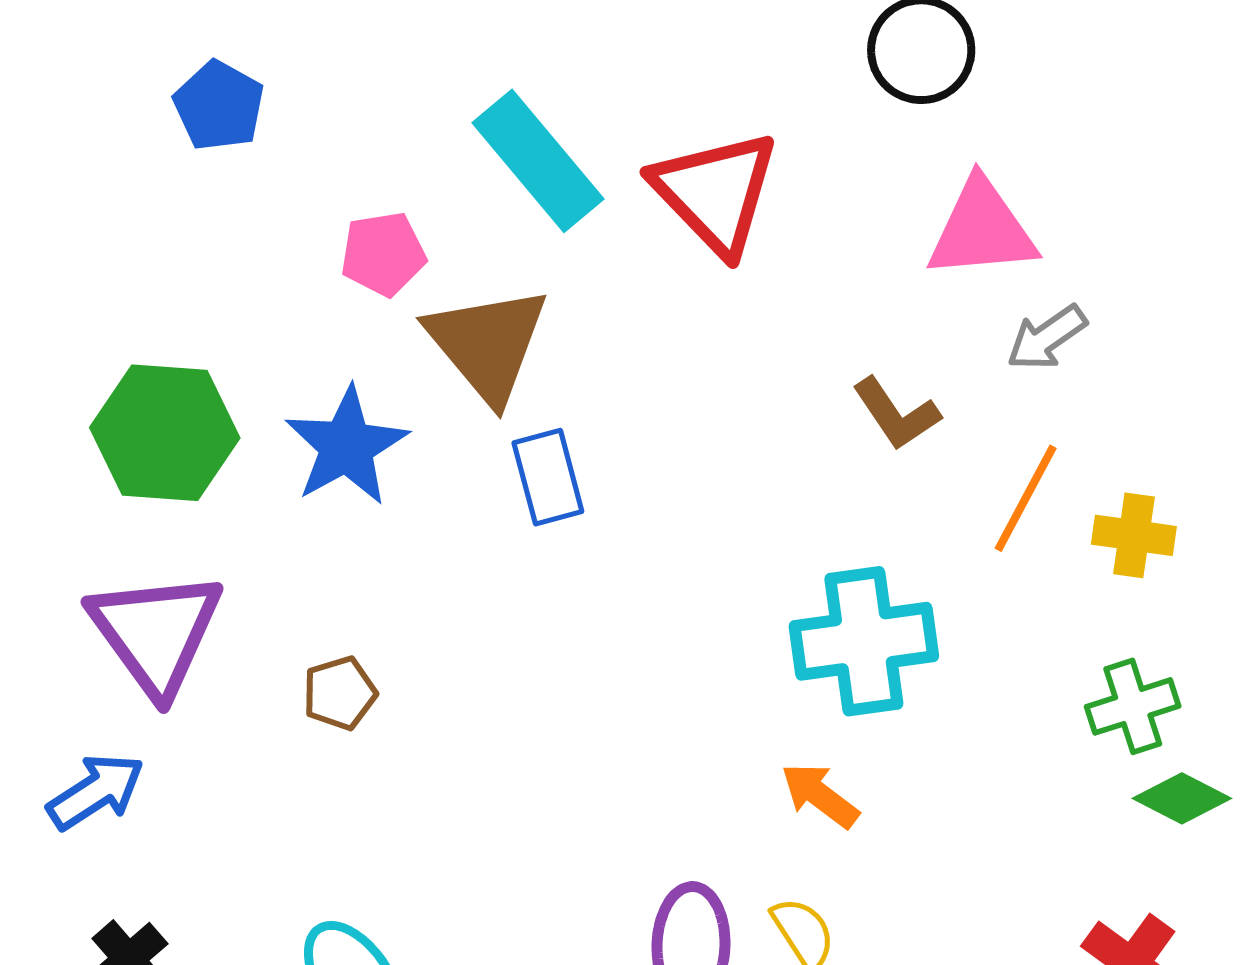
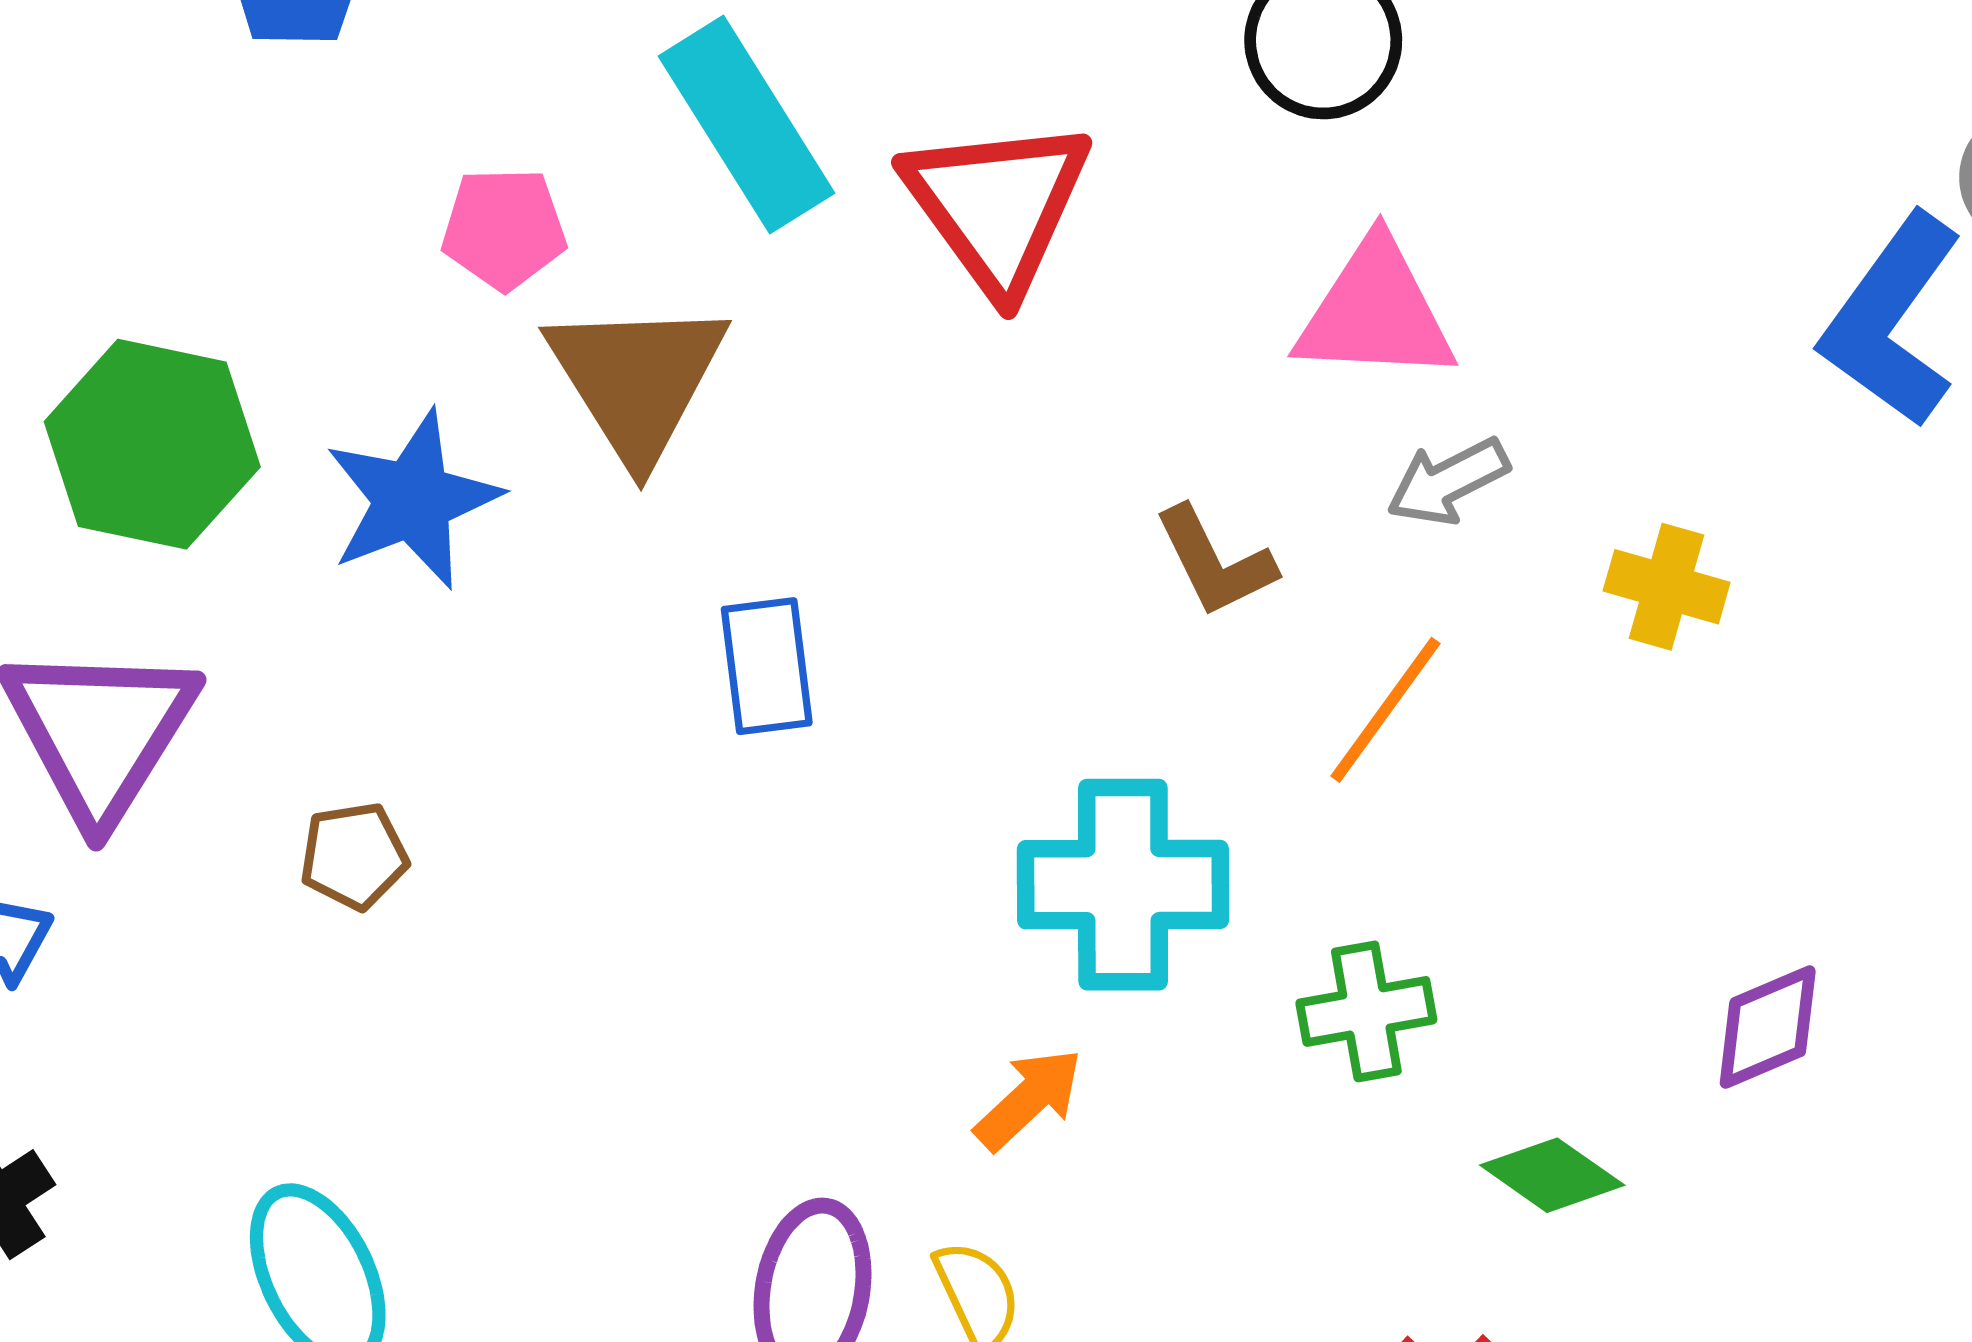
blue rectangle: (548, 477) -> (767, 666), moved
yellow cross: (1134, 535) -> (1667, 587), moved
green cross: (1133, 706) -> (1366, 1011), moved
orange arrow: (820, 795) -> (1029, 1099), turned 92

